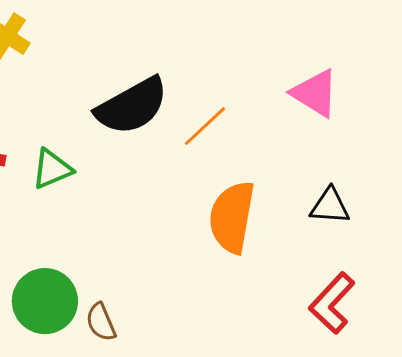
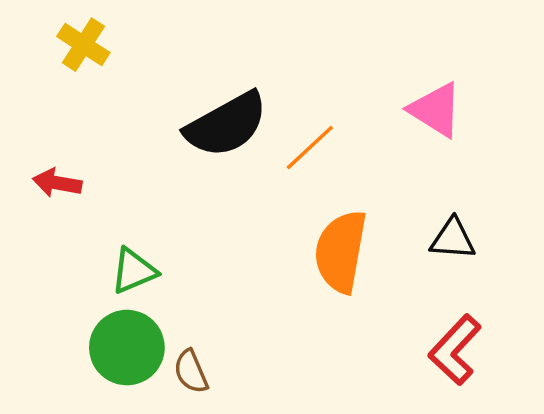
green triangle: (52, 169) -> (134, 271), moved

